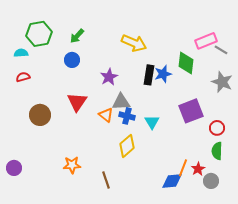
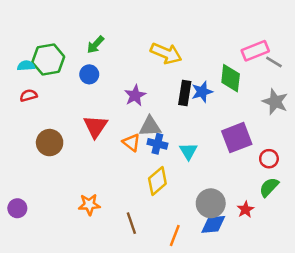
green hexagon: (39, 34) -> (48, 59), moved
green semicircle: (217, 151) -> (269, 187), turned 42
orange line: (183, 168) -> (175, 236), moved
gray circle: (211, 181) -> (211, 203), moved, size x1.5

